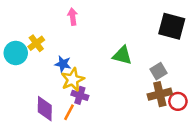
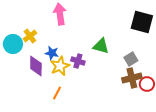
pink arrow: (73, 17) -> (60, 14), size x1.5
purple cross: (80, 95) -> (78, 61), moved
purple diamond: (45, 109) -> (36, 66), moved

